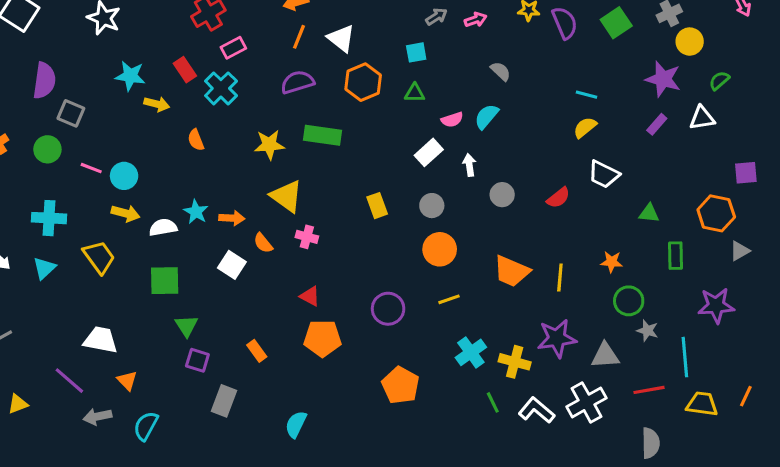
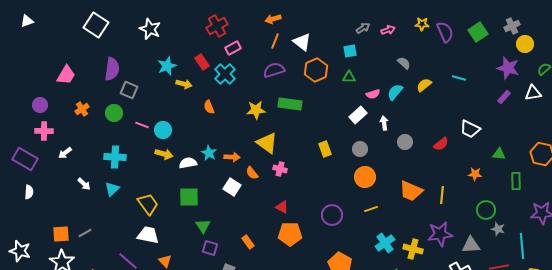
cyan star: (130, 76) -> (167, 66), turned -30
yellow semicircle: (585, 127) -> (424, 85), moved
yellow trapezoid: (99, 257) -> (148, 204), moved
orange star: (611, 262) -> (475, 174), moved

